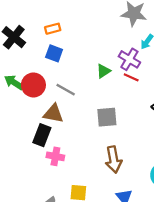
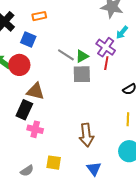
blue square: (54, 53) -> (28, 40), moved
red line: (131, 77) -> (106, 63), turned 72
gray line: (66, 90) -> (66, 55), moved
gray square: (107, 117) -> (82, 74), moved

